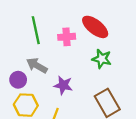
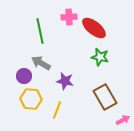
pink cross: (67, 37) -> (69, 17), moved

